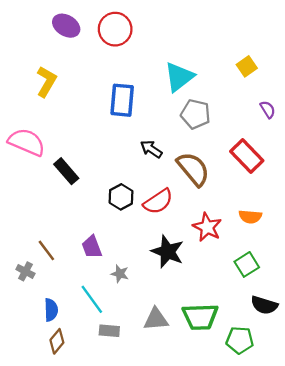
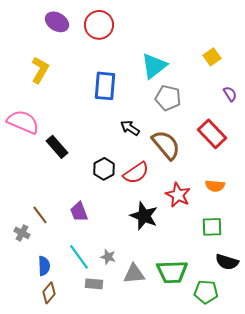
green square: (247, 264) -> (212, 227), turned 30
gray star: (120, 274) -> (108, 257), moved

